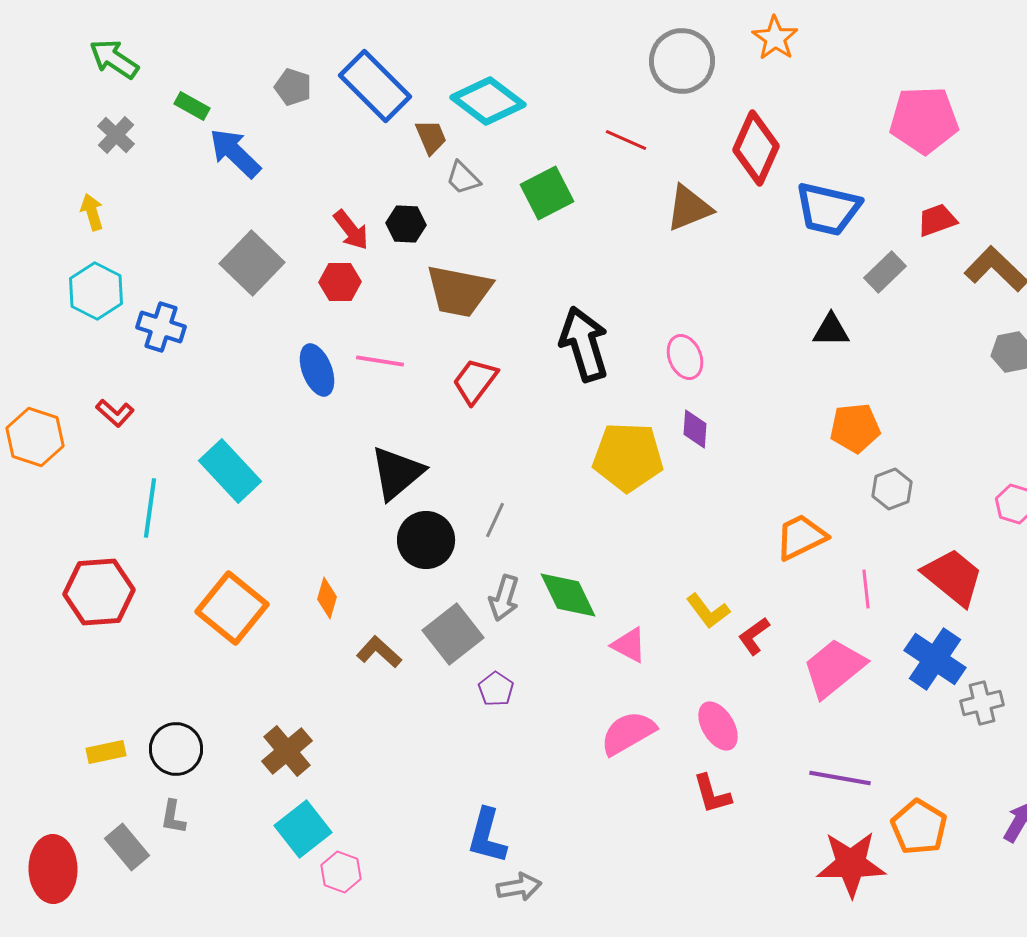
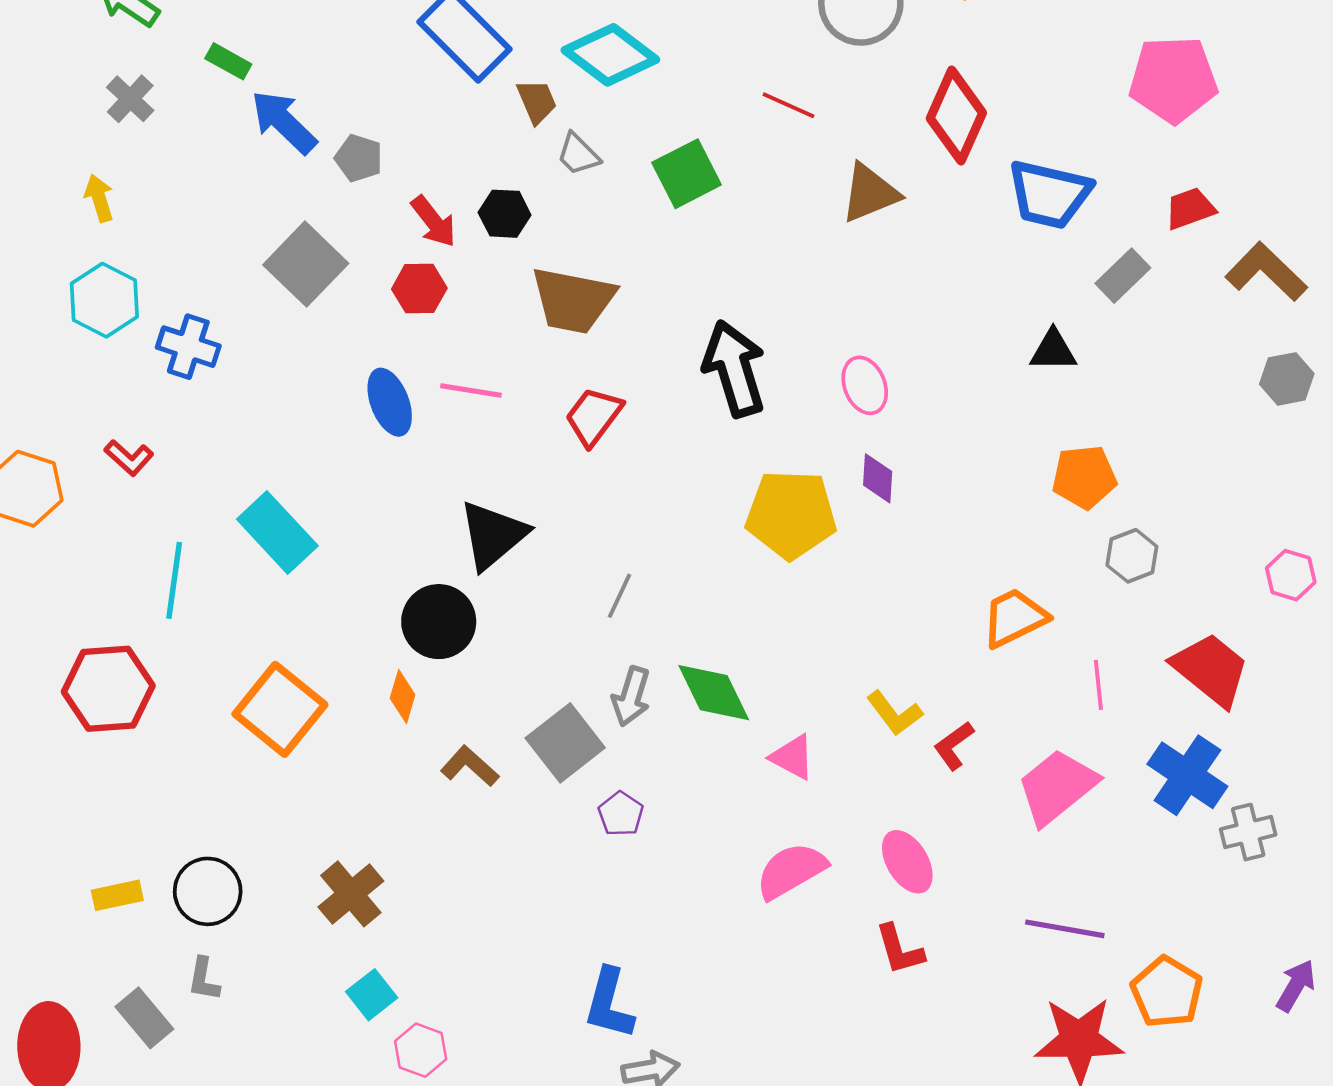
gray pentagon: (293, 87) -> (359, 158), moved
black circle: (426, 540) -> (439, 622), moved
cyan square: (303, 829) -> (372, 995), size x0.7

